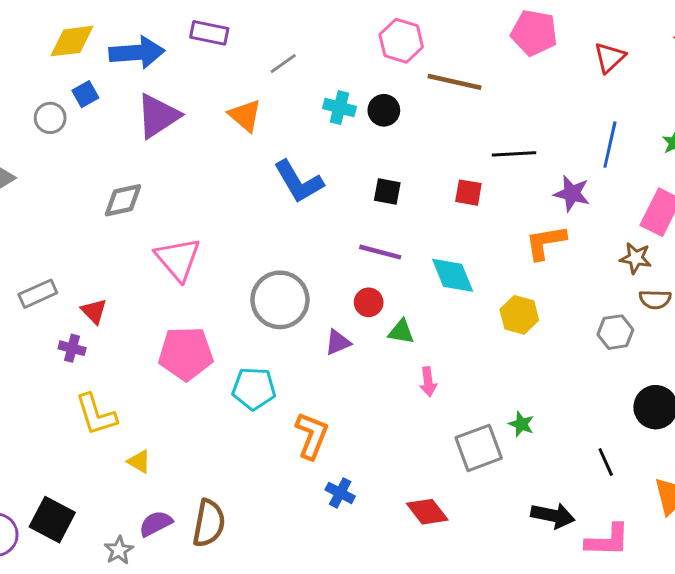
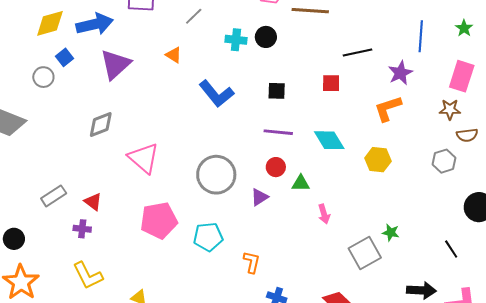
orange triangle: (245, 115) -> (174, 55), size x0.7
purple star: (572, 193) -> (400, 73), turned -30
yellow L-shape: (96, 415) -> (88, 276), moved
orange L-shape: (312, 436) -> (252, 262), size x0.7

